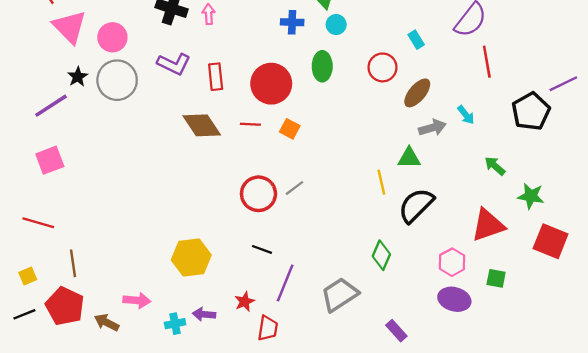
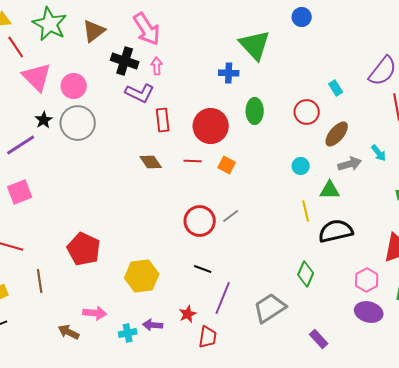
cyan circle: (336, 25) -> (301, 166), moved
purple L-shape: (174, 64) -> (140, 93), moved
brown diamond: (202, 125) -> (151, 162), size x0.7
black semicircle: (416, 205) -> (336, 231), turned 32
red pentagon: (65, 306) -> (84, 249), moved

